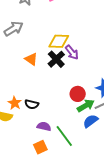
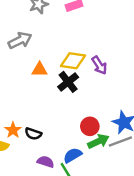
purple arrow: (72, 52) -> (99, 65), moved
orange triangle: (31, 59) -> (40, 70), moved, turned -40
blue semicircle: (91, 121) -> (73, 155), moved

